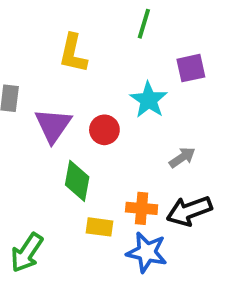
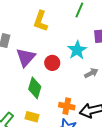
gray arrow: (182, 157) -> (91, 73), moved
yellow rectangle: (99, 227) -> (32, 117), moved

